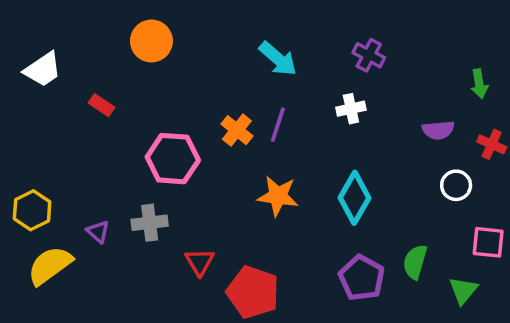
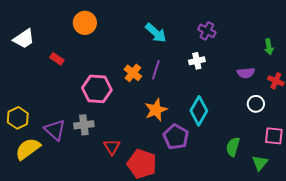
orange star: (278, 196) -> (156, 110), turned -30
purple triangle: (98, 232) -> (55, 130), size x1.6
purple pentagon: (362, 278) -> (176, 137), moved

